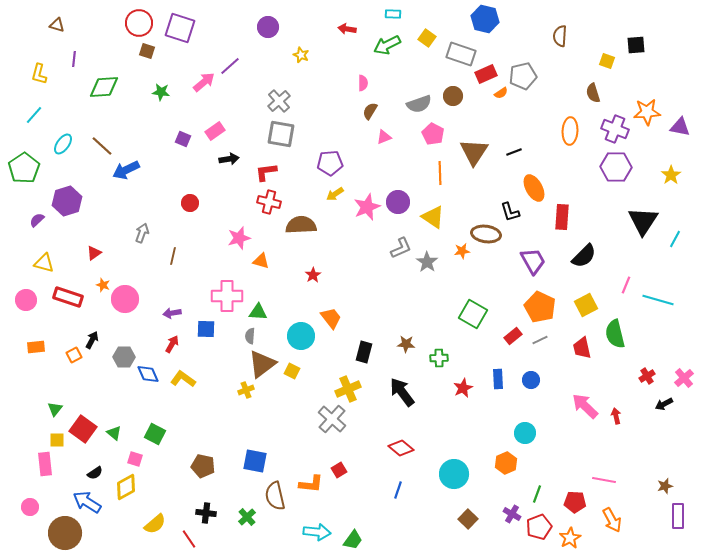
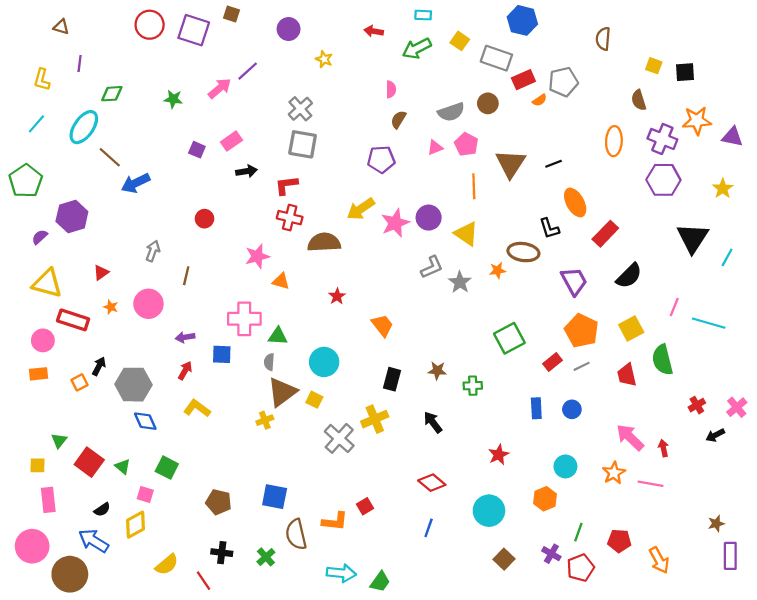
black square: (636, 45) -> (685, 72), moved
brown square: (147, 51) -> (231, 14), moved
green diamond: (104, 87) -> (112, 94), size x0.7
pink triangle: (384, 137) -> (435, 148), moved
cyan ellipse: (63, 144) -> (84, 127), moved, size x1.5
purple pentagon: (330, 163) -> (381, 159), moved
yellow arrow: (335, 194) -> (361, 209), size x1.5
red rectangle: (562, 217) -> (605, 234), turned 40
yellow triangle: (44, 263) -> (47, 283), size x1.4
pink circle: (125, 299) -> (148, 304), moved
pink circle: (26, 300) -> (43, 340), moved
green square: (473, 314) -> (509, 338), turned 32
orange trapezoid: (331, 318) -> (382, 325), moved
gray hexagon: (124, 357) -> (133, 385), size x1.5
blue diamond: (148, 374) -> (145, 421), moved
red star: (463, 388) -> (499, 455), moved
black arrow: (402, 392) -> (433, 422), size x0.7
gray cross: (332, 419) -> (339, 438), moved
yellow square: (57, 440) -> (38, 465), moved
pink line: (604, 480) -> (651, 484), moved
pink circle: (30, 507) -> (32, 546), size x1.8
orange star: (570, 538) -> (614, 473), moved

